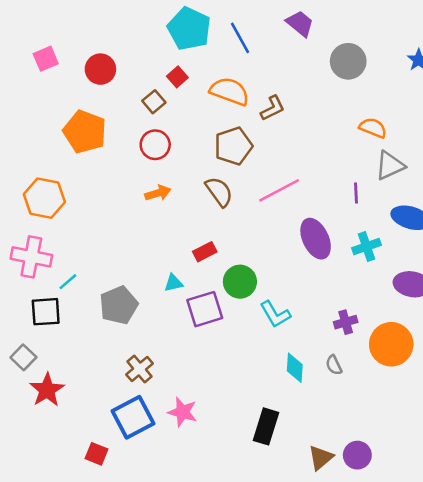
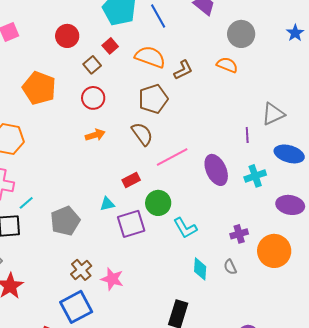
red circle: (100, 69) -> (67, 36), moved
orange semicircle: (373, 128) -> (227, 65), moved
pink line: (279, 190) -> (172, 157), moved
pink star: (183, 412) -> (112, 279), moved

